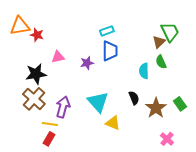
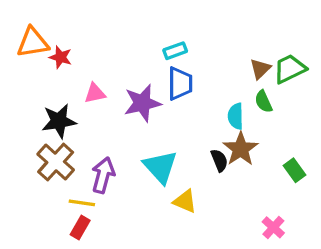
green trapezoid: (170, 32) -> (290, 69), moved, turned -90
purple star: (87, 63) -> (142, 103), size x1.6
brown star: (156, 108) -> (241, 149), moved

